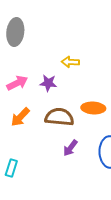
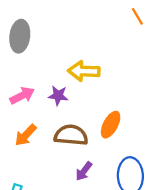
yellow arrow: (70, 62) -> (84, 71), size x1.5
orange ellipse: (93, 108) -> (111, 125), turned -65

